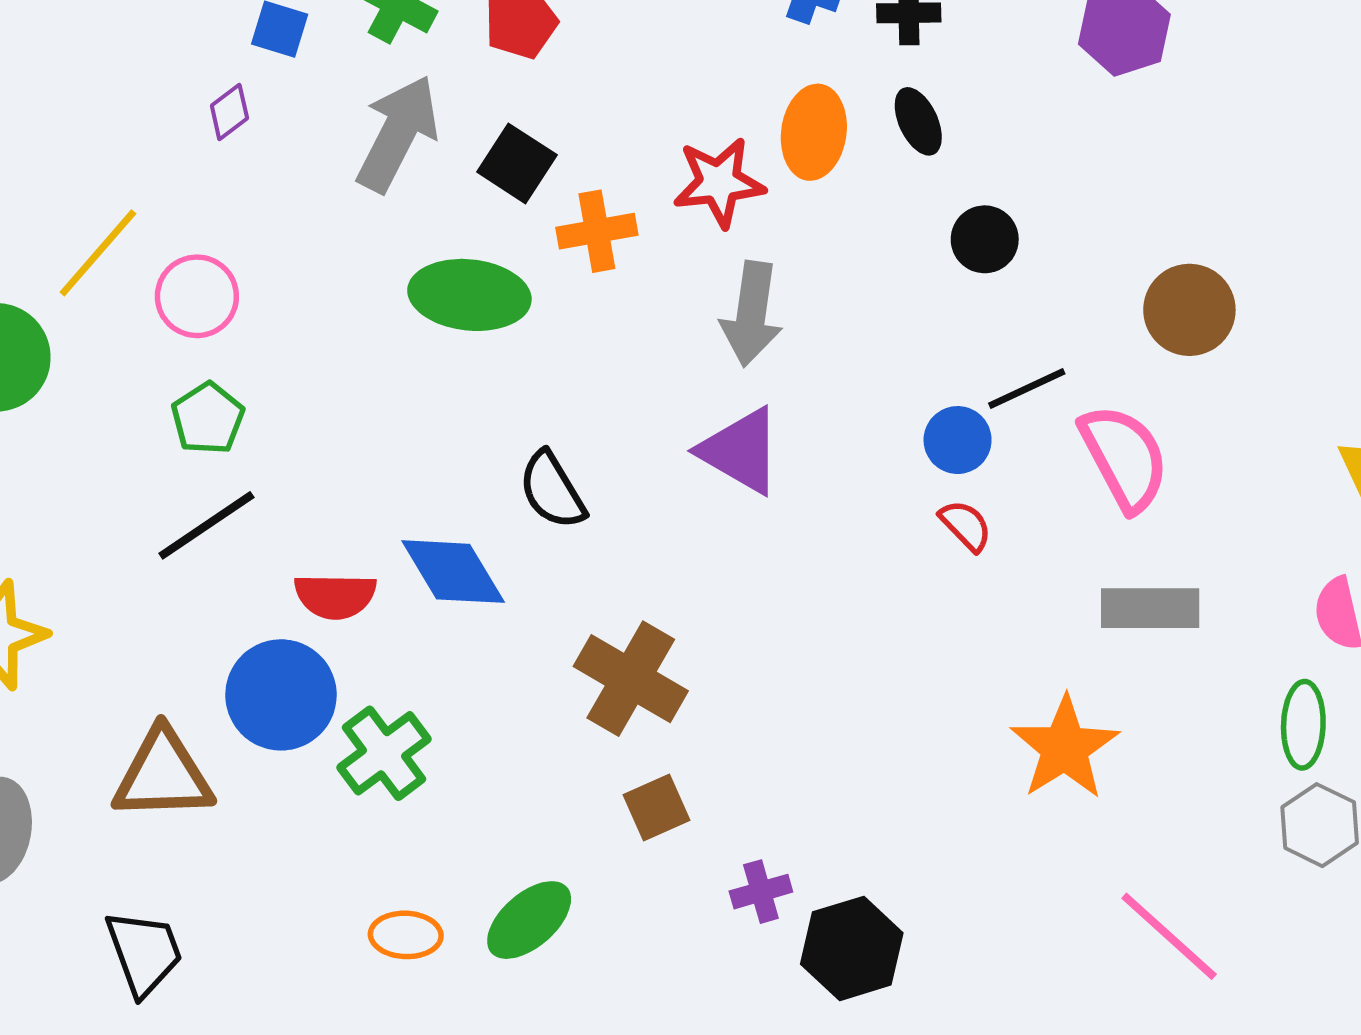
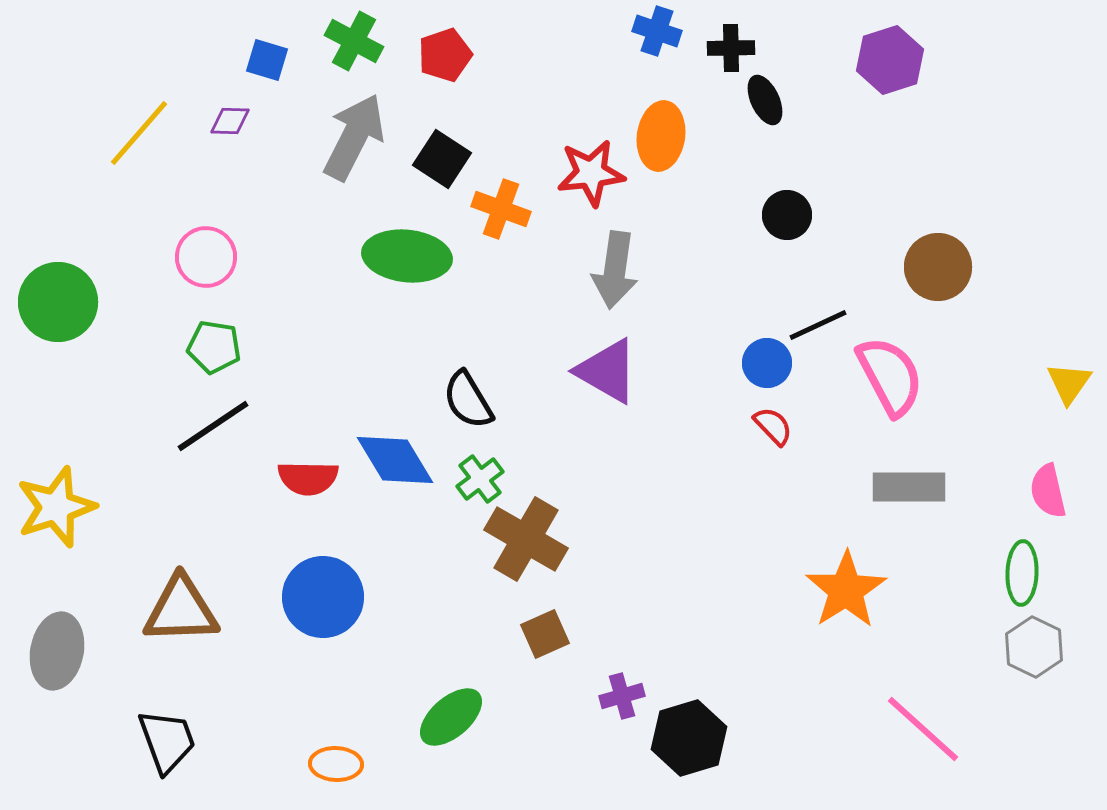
purple diamond: (229, 112) -> (230, 121), turned 39
black ellipse: (918, 121) -> (765, 100), moved
orange cross: (597, 231) -> (501, 209), turned 30
yellow line: (98, 253) -> (139, 133), moved
green pentagon: (208, 418) -> (214, 347), turned -30
blue circle: (281, 695) -> (323, 597), moved
green cross: (384, 753) -> (480, 479), moved, size x0.7
orange ellipse: (406, 935) -> (336, 764), moved

